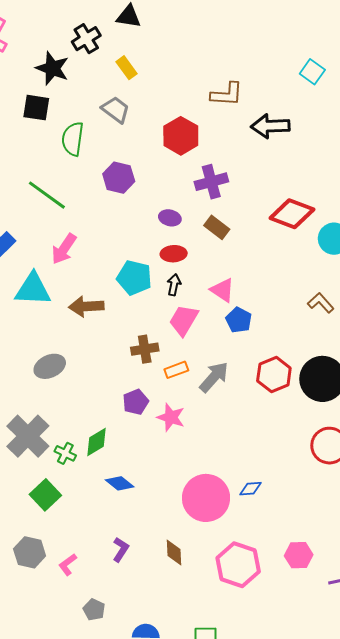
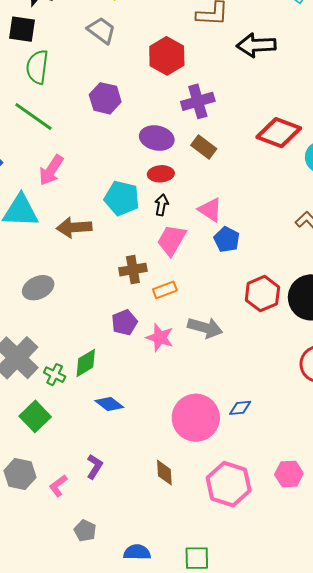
green semicircle: (73, 139) -> (37, 67), moved
purple ellipse: (170, 218) -> (157, 138), size x1.5
gray arrow: (214, 377) -> (205, 328), moved, turned 64
purple L-shape: (121, 549) -> (95, 467), moved

